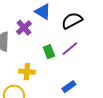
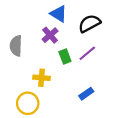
purple cross: (24, 28) -> (50, 35), moved

